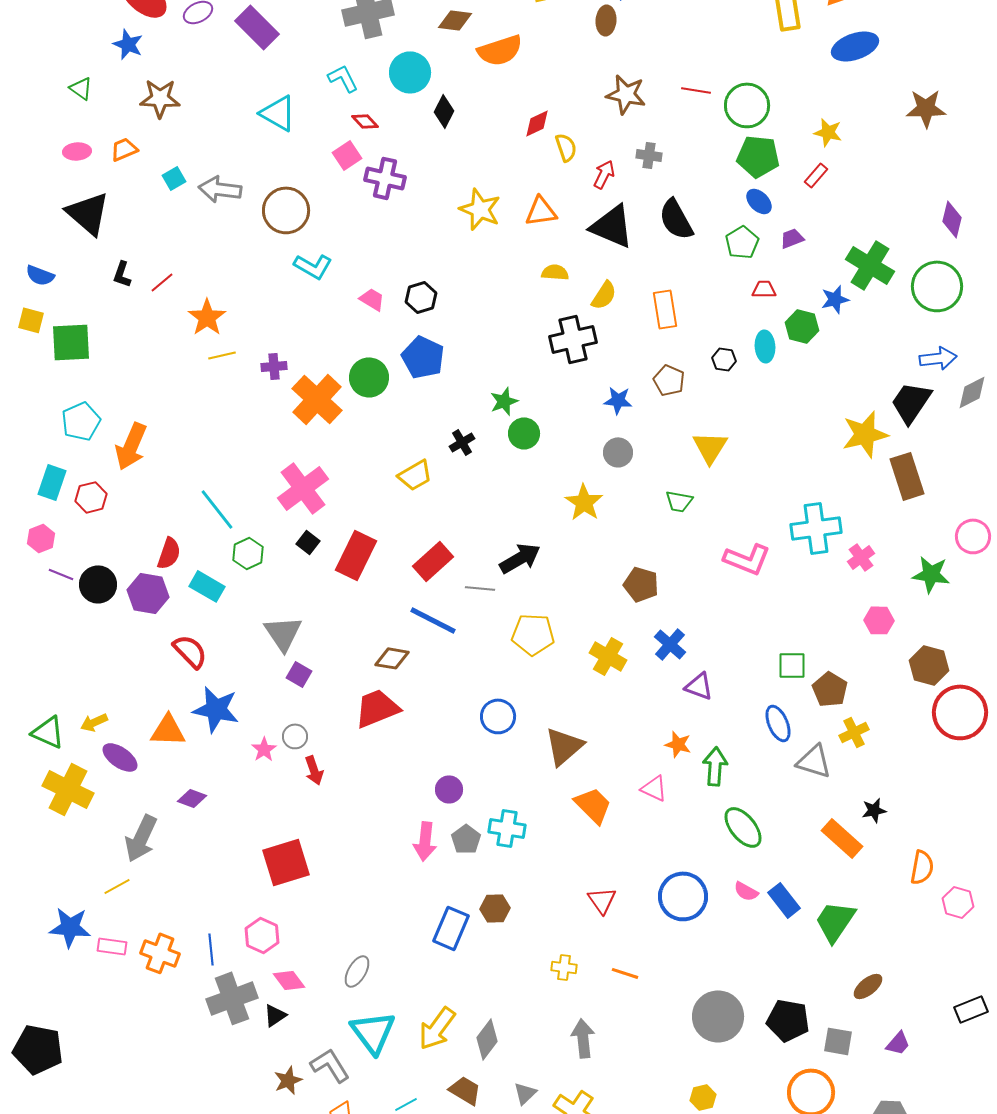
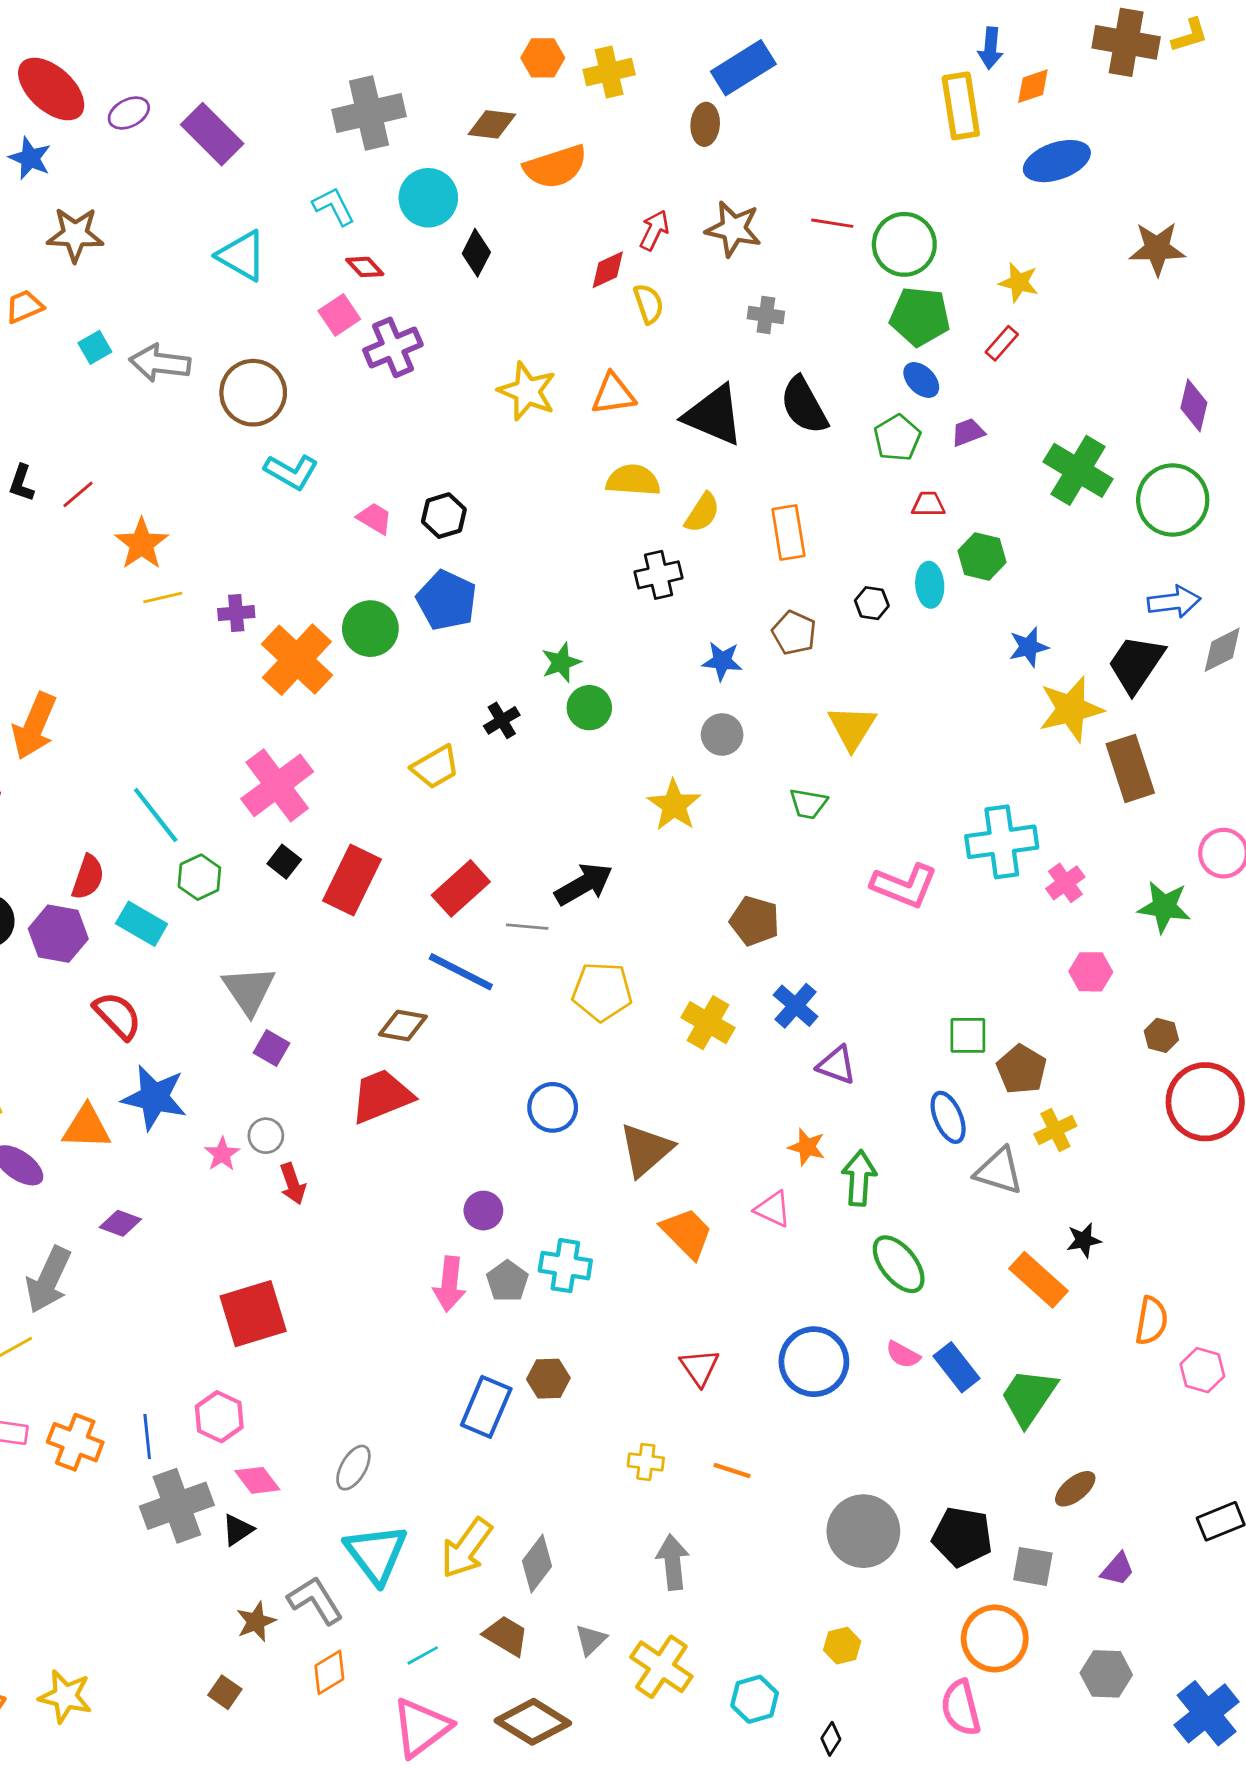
red arrow: (604, 174) -> (654, 230), moved
purple cross: (385, 178) -> (393, 347), turned -36
yellow semicircle: (555, 272) -> (633, 480), size x1.4
blue star: (835, 299) -> (1029, 647), moved
black cross: (573, 339) -> (659, 575), size x0.7
brown hexagon: (929, 665) -> (1161, 1035), size x0.6

